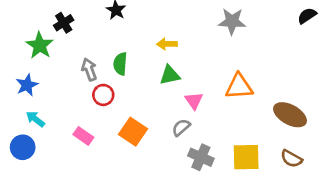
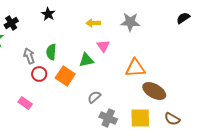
yellow arrow: (167, 44) -> (93, 23), moved
pink triangle: (194, 101) -> (103, 46), moved
brown ellipse: (290, 115) -> (154, 91), moved
orange square: (133, 132) -> (65, 76), moved

